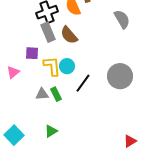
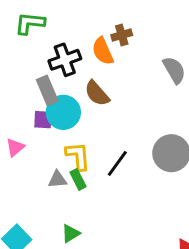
gray rectangle: (48, 32) -> (47, 90), moved
yellow L-shape: (52, 66) -> (78, 156), moved
cyan circle: (67, 66) -> (63, 112), moved, size x1.5

